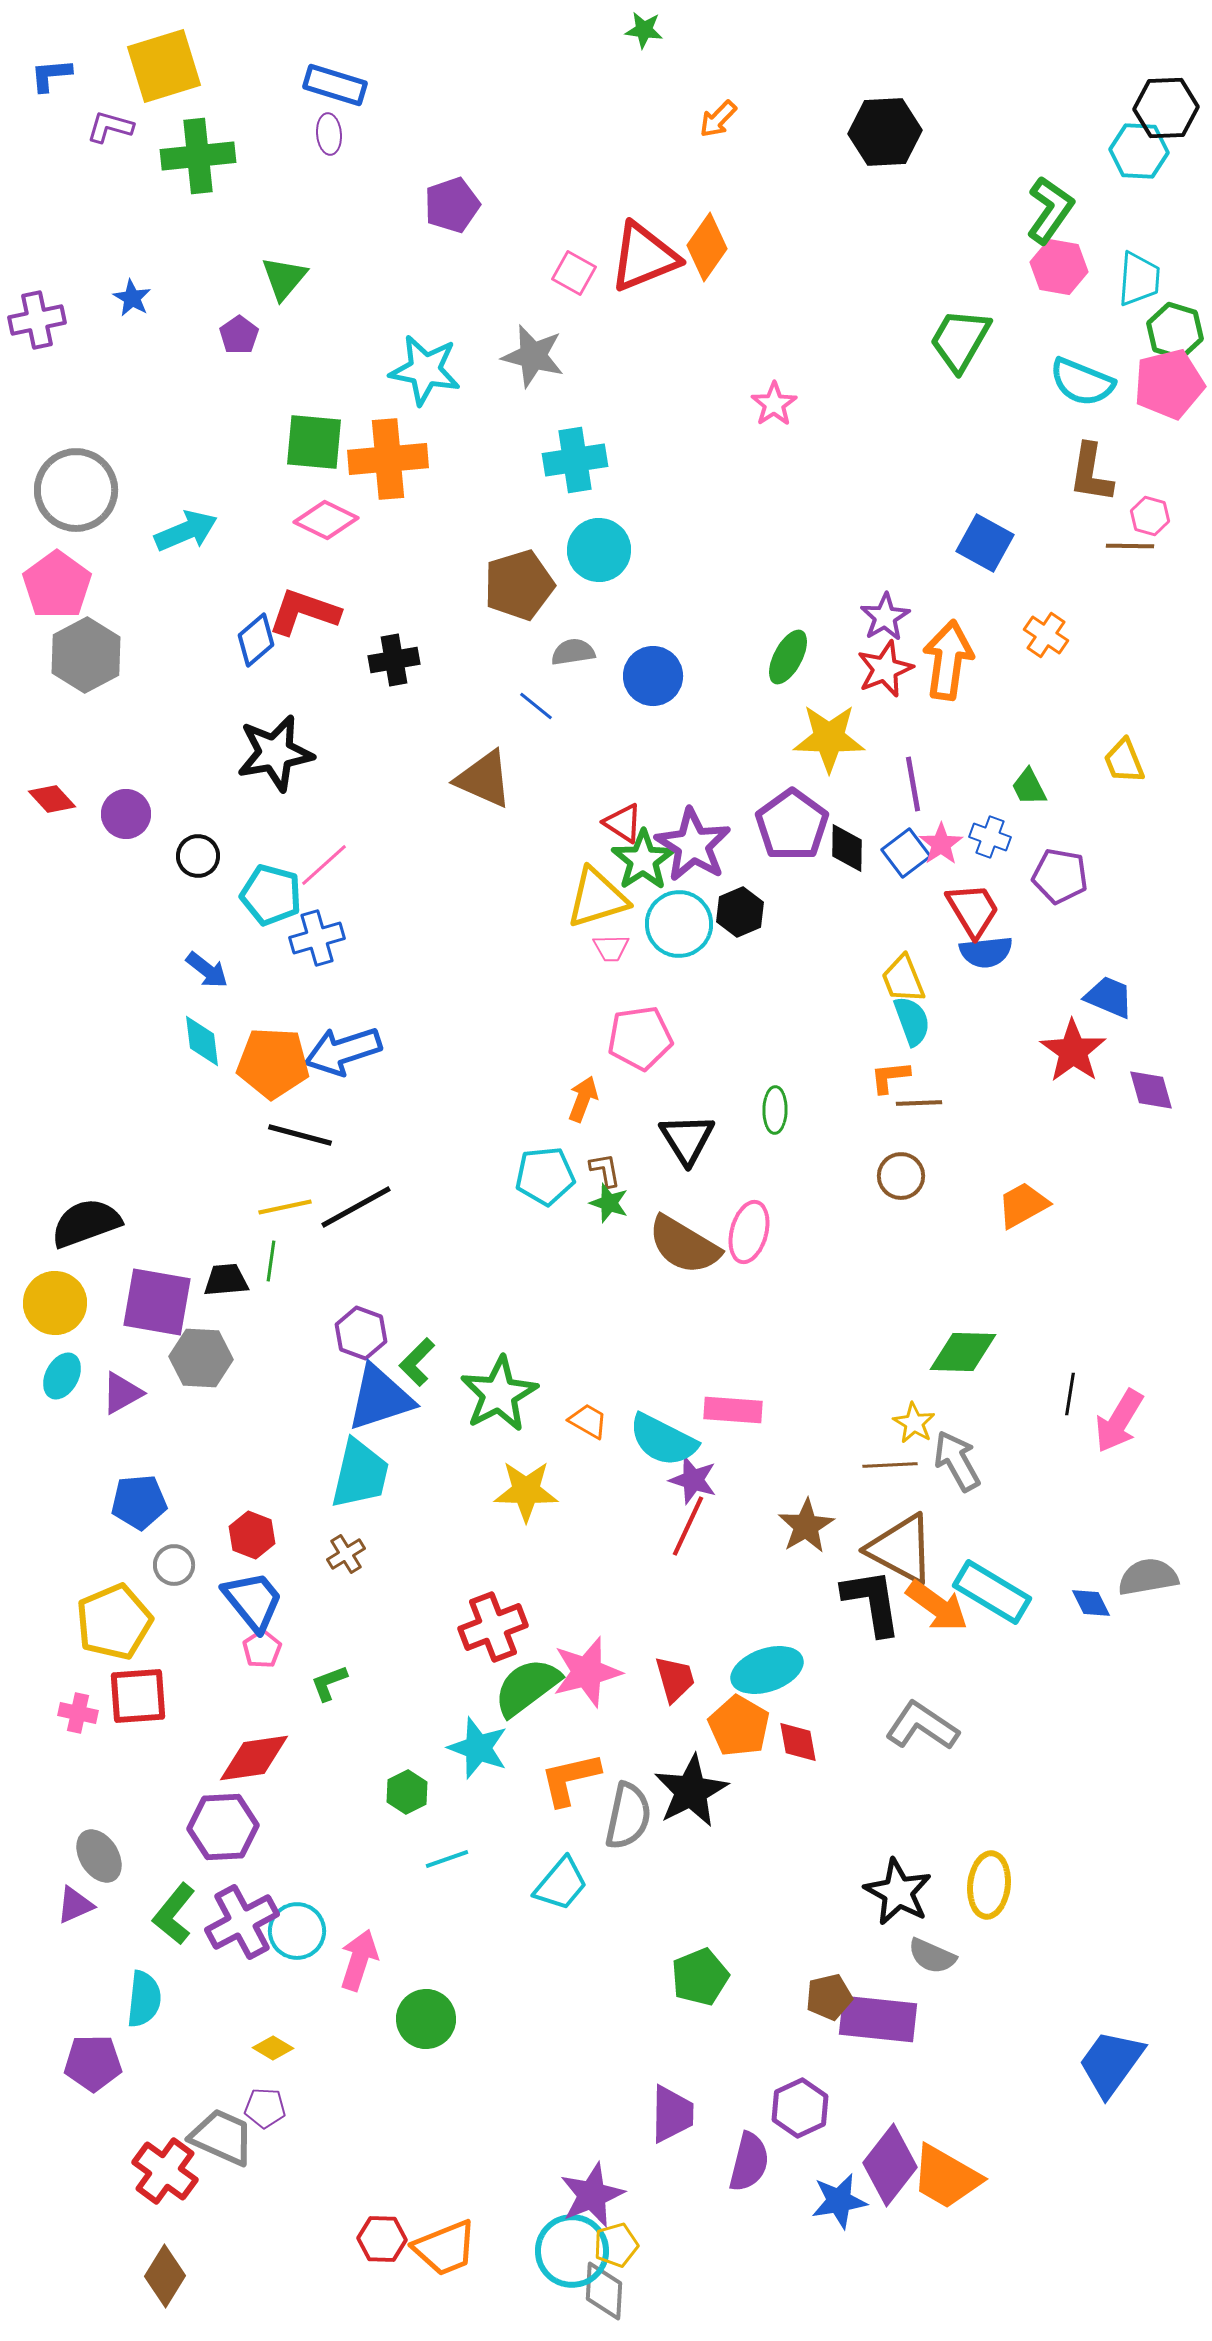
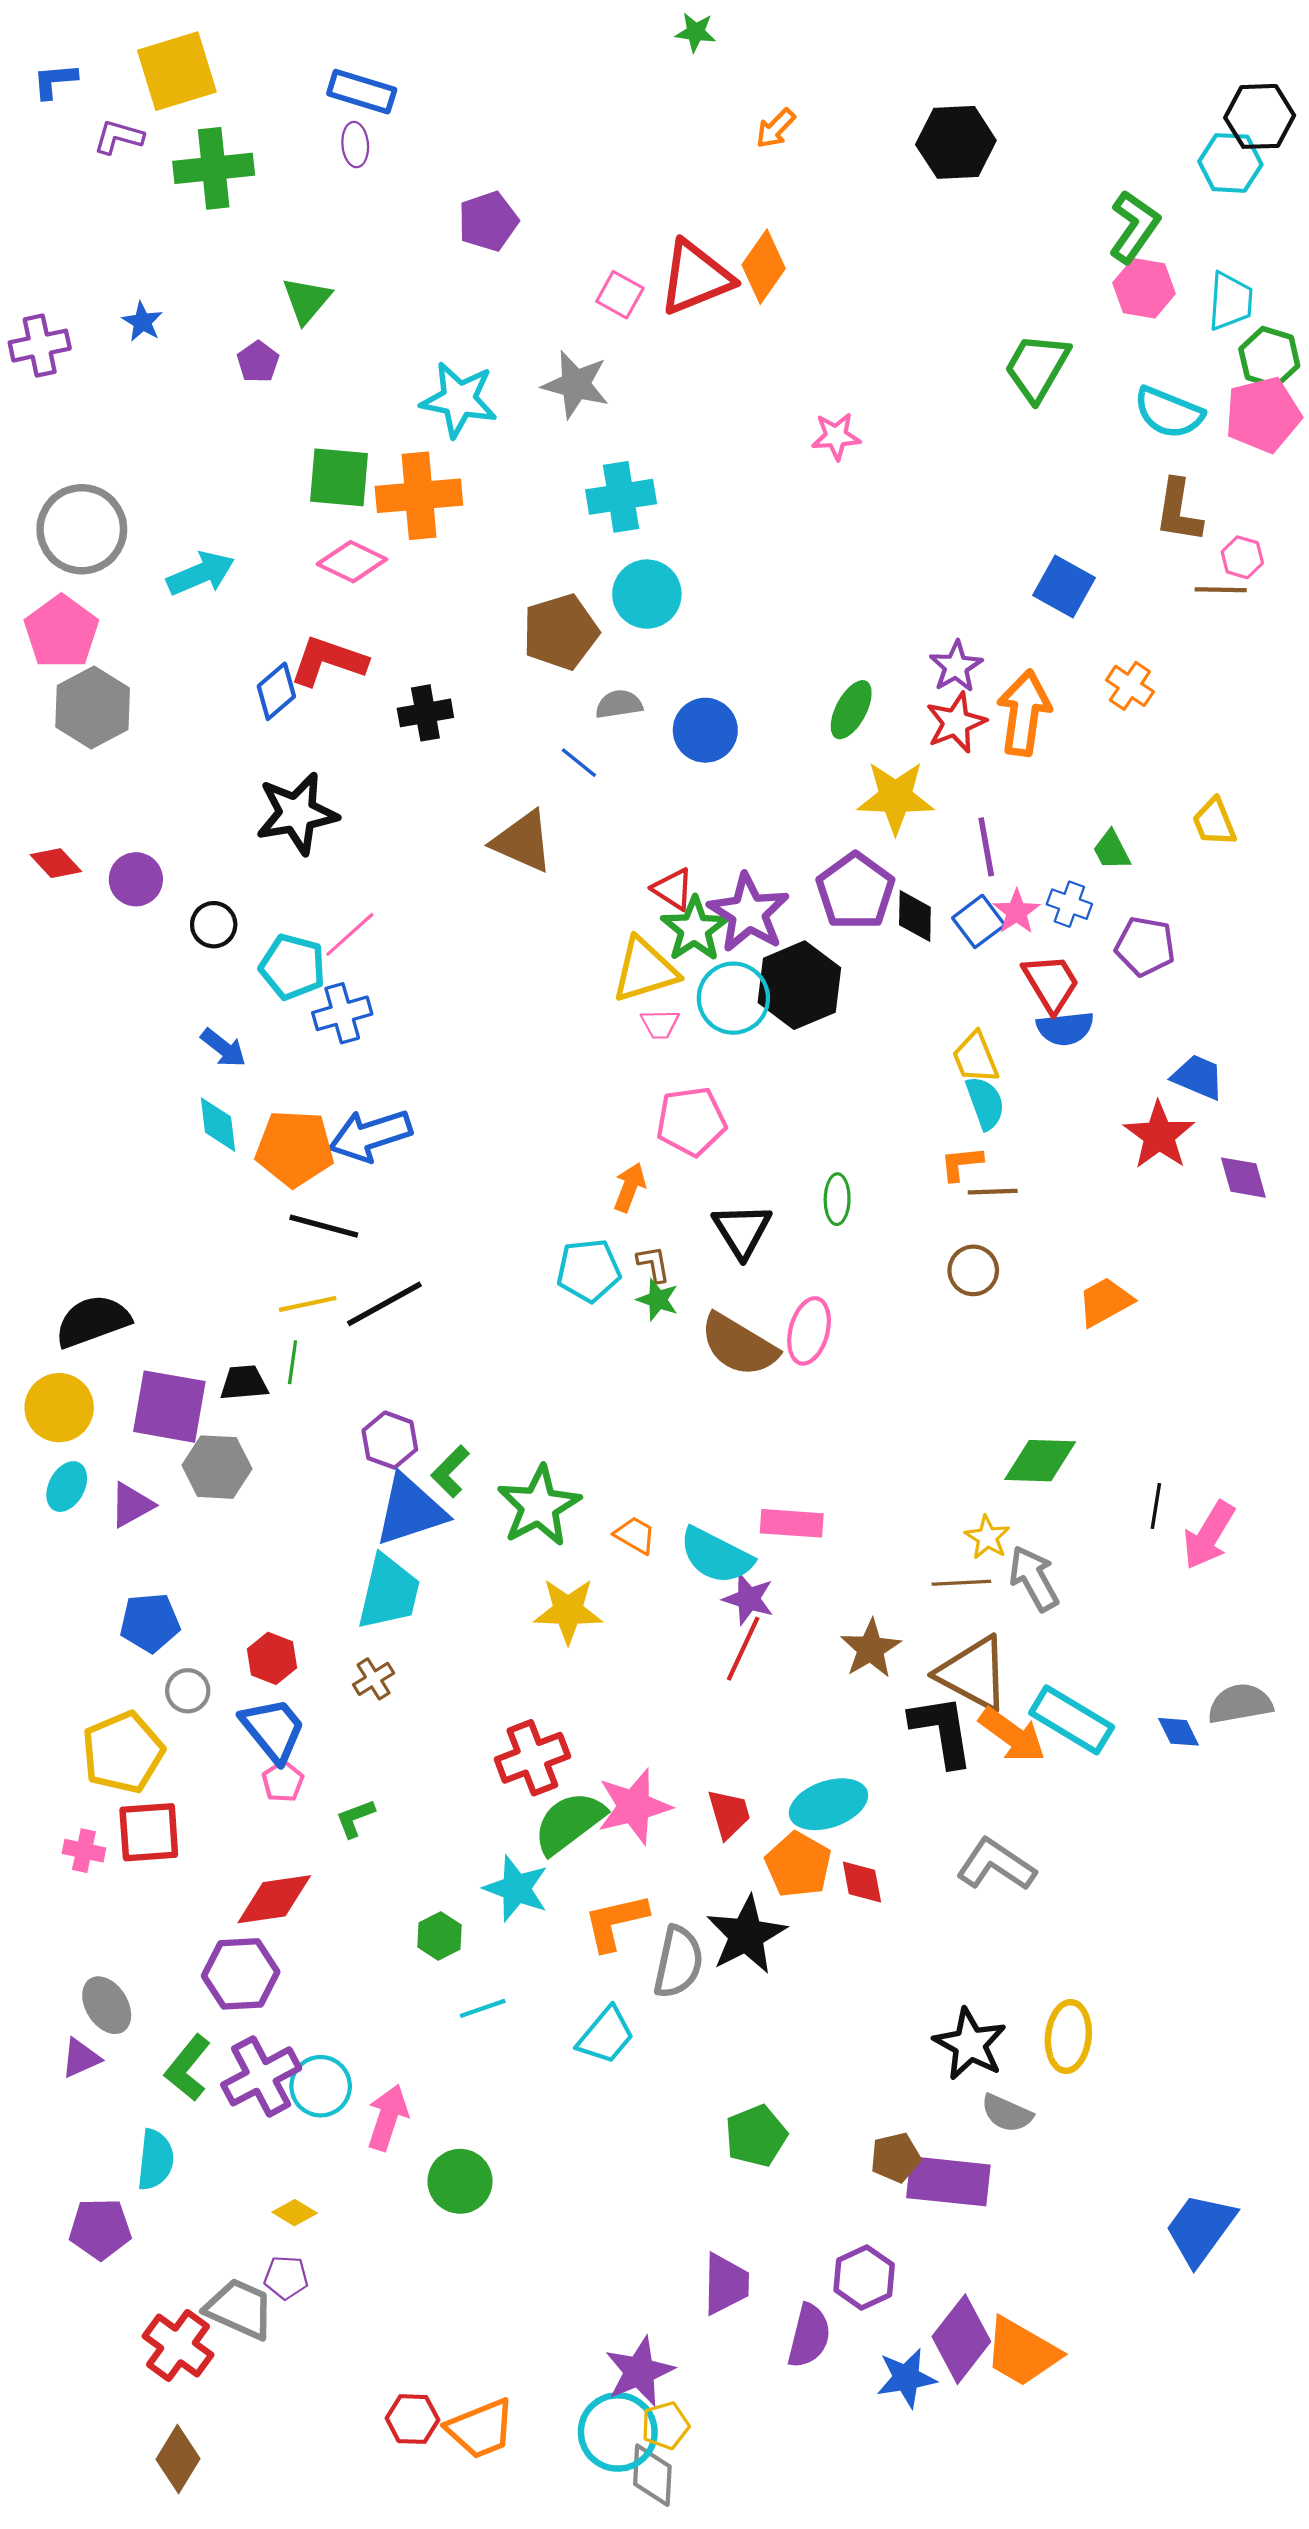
pink star: (774, 404) -> (836, 436), turned 30
black hexagon: (740, 912) -> (799, 985), size x1.6

